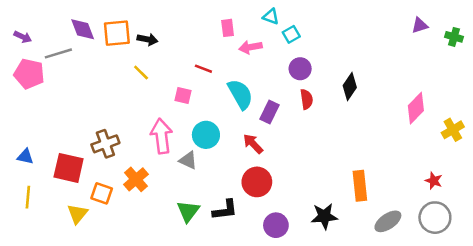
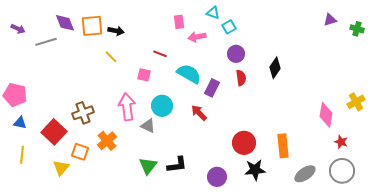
pink pentagon: (29, 74) -> (15, 95), moved
cyan semicircle: (240, 94) -> (189, 74), turned -30
pink diamond: (416, 108) -> (326, 115), moved, turned -35
red square: (69, 168) -> (54, 132), turned 30
red circle: (257, 182) -> (244, 143), moved

